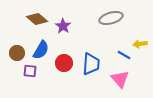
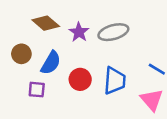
gray ellipse: (111, 18) -> (113, 32), moved
brown circle: (17, 53) -> (21, 54), moved

